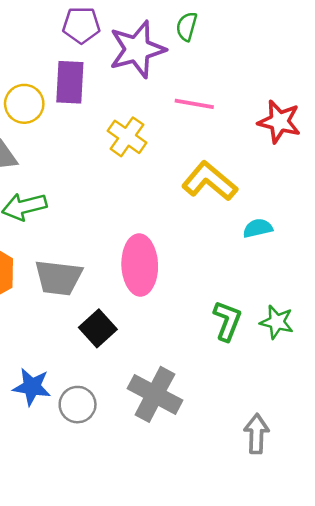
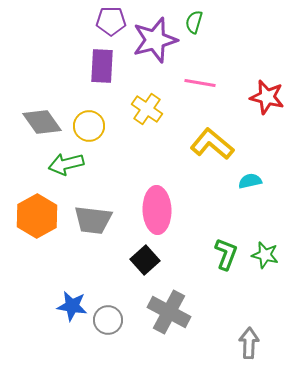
yellow circle: (24, 104) -> (89, 126), moved
black square: (98, 328) -> (145, 260), moved

